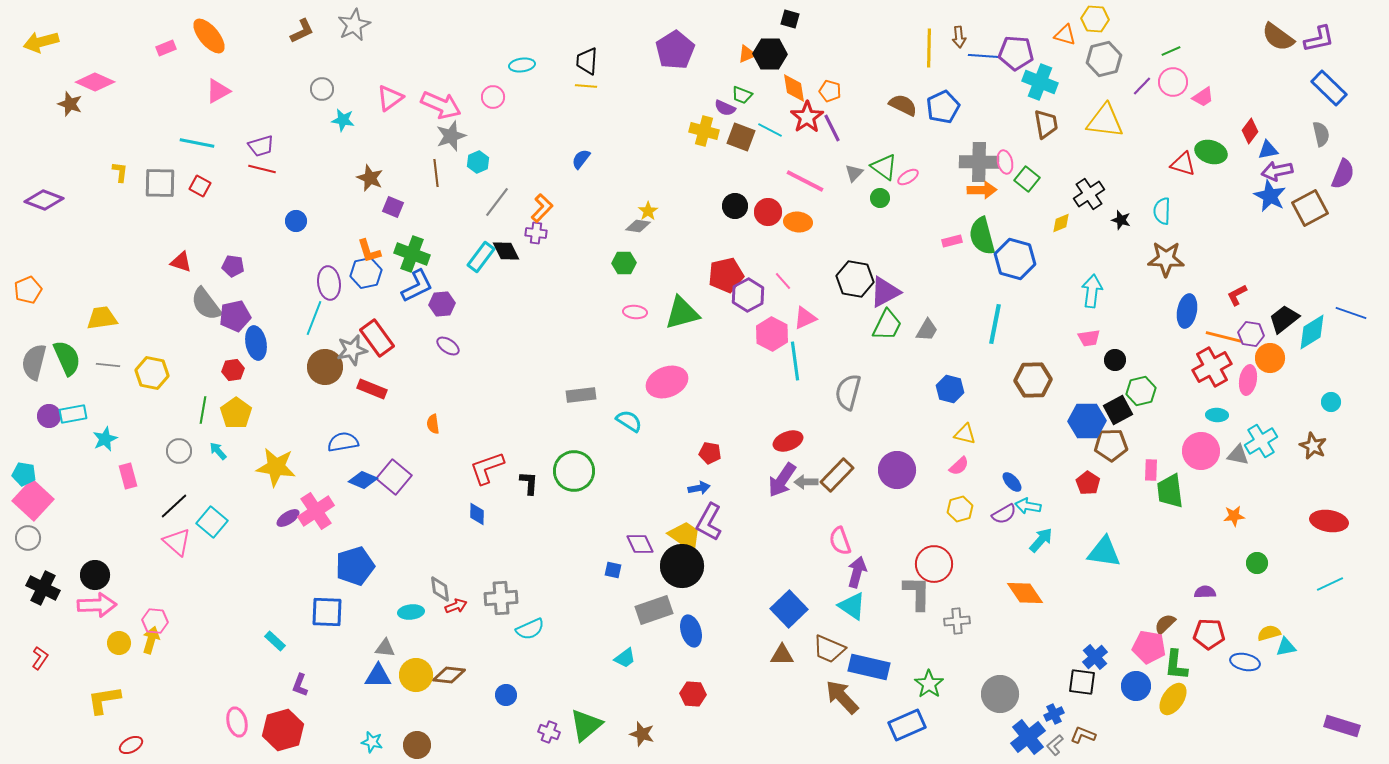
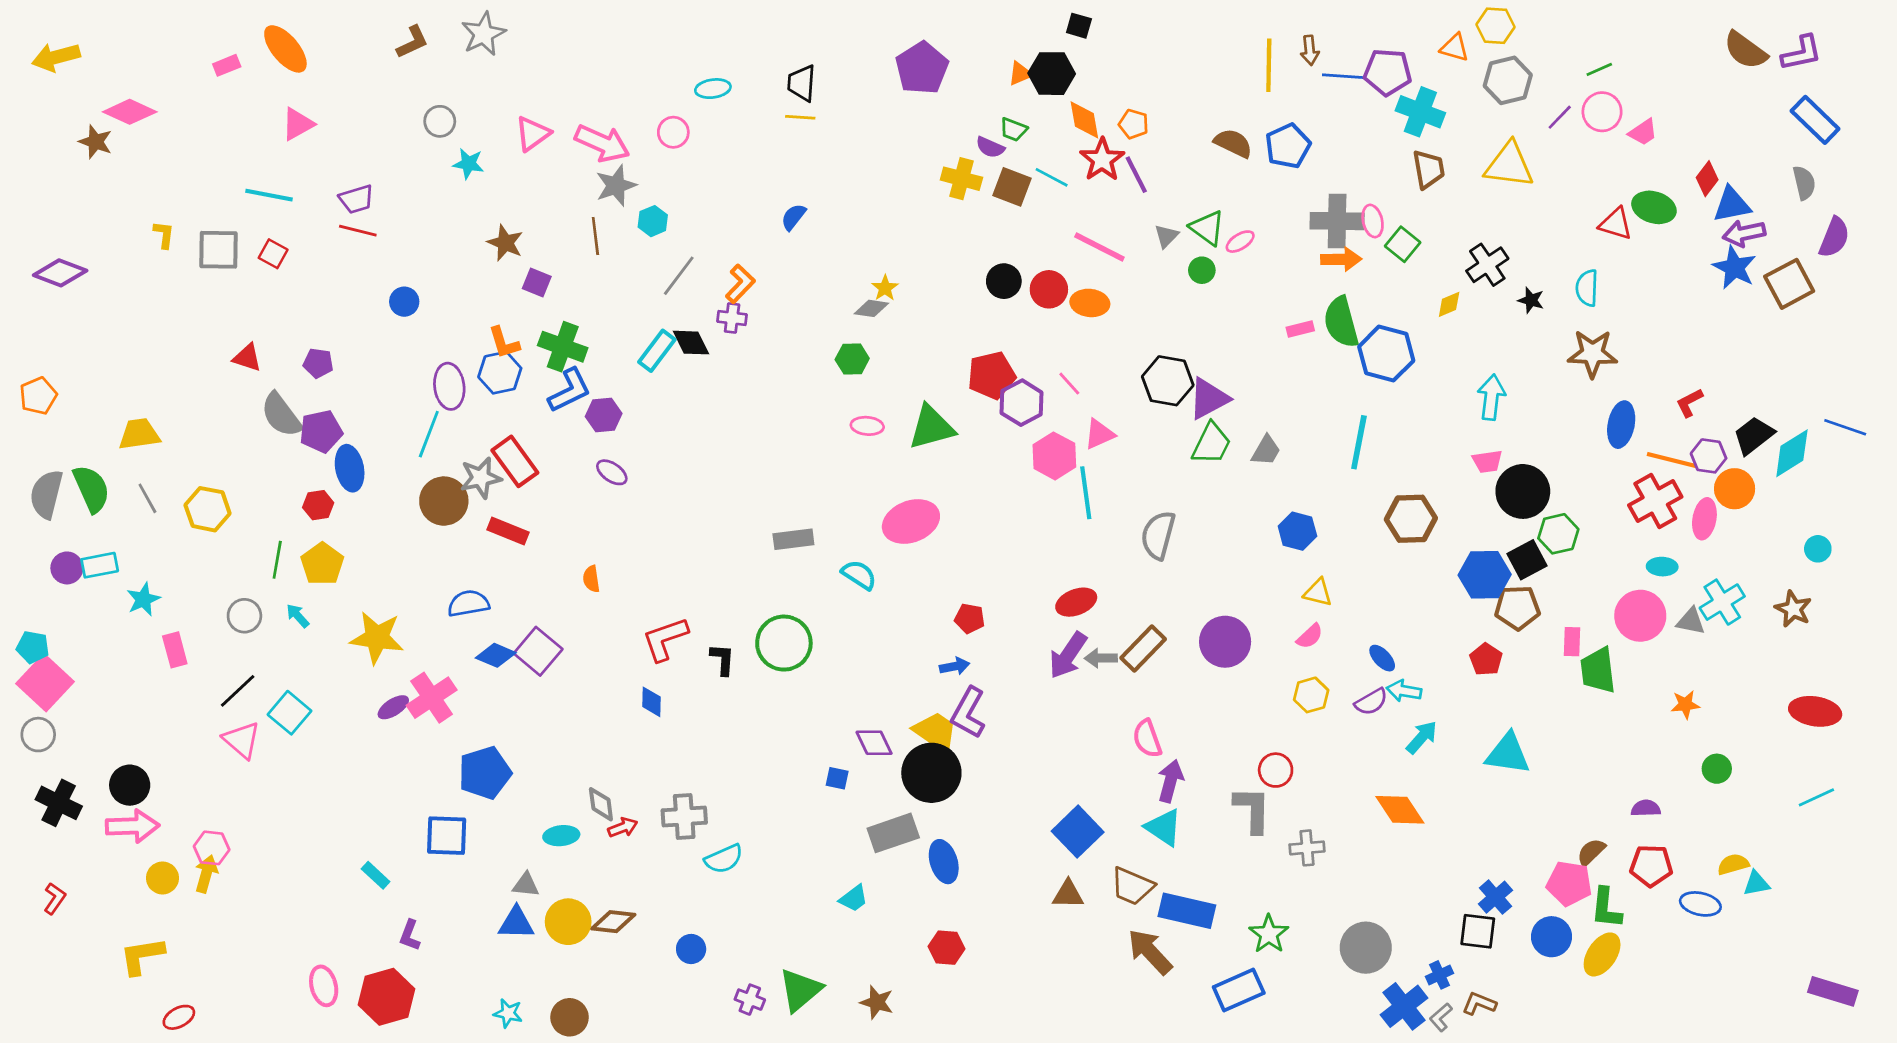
blue triangle: (1268, 150) -> (1732, 205), size x1.4
black circle: (1115, 360) -> (1523, 491), size x1.8
gray line: (108, 365) -> (147, 498), turned 55
red circle: (934, 564) -> (1276, 770), size x0.7

